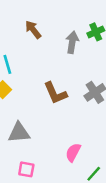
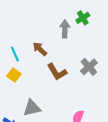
brown arrow: (33, 30) -> (40, 49), moved

